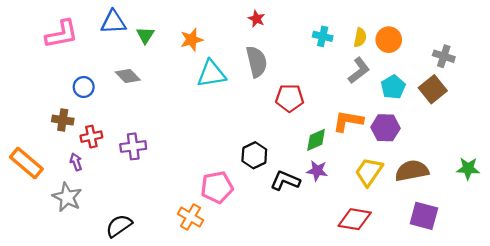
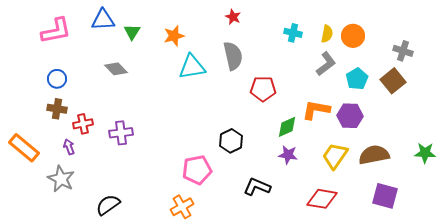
blue circle: (84, 87) -> (57, 79), moved
black L-shape: (285, 181) -> (257, 187), moved
orange cross: (190, 217) -> (182, 207), moved, turned 30

